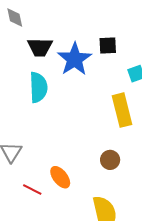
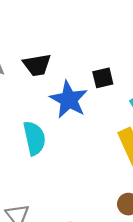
black trapezoid: (40, 47) -> (37, 65), moved

